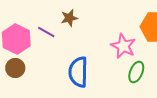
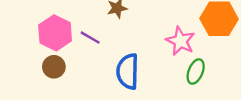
purple line: (46, 32) -> (90, 38), moved

